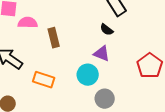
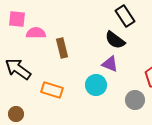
black semicircle: (107, 30) -> (115, 40), size x1.5
gray circle: (105, 99) -> (135, 100), moved

